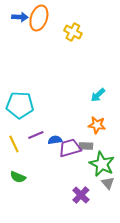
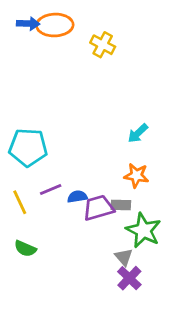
orange ellipse: (39, 18) -> (55, 25), turned 70
gray triangle: (108, 183) -> (124, 257), moved
purple cross: (81, 195) -> (129, 278), moved

